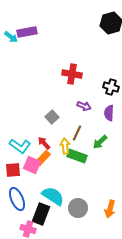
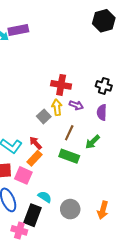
red cross: (72, 74) -> (61, 85), moved
yellow arrow: (65, 146) -> (57, 107), moved
pink square: (32, 165) -> (23, 175), moved
cyan semicircle: (53, 196) -> (45, 197), size x0.6

